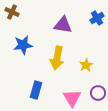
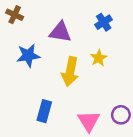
blue cross: (97, 18) -> (104, 22), moved
purple triangle: (63, 25) -> (60, 32), moved
yellow star: (86, 65) -> (99, 58), moved

